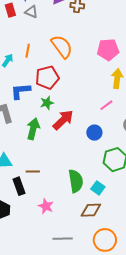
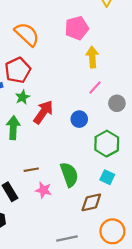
pink line: (106, 105) -> (95, 87), moved
brown line: (33, 171) -> (31, 170), moved
cyan square: (98, 188) -> (107, 177), moved
pink star: (46, 206) -> (43, 190), moved

